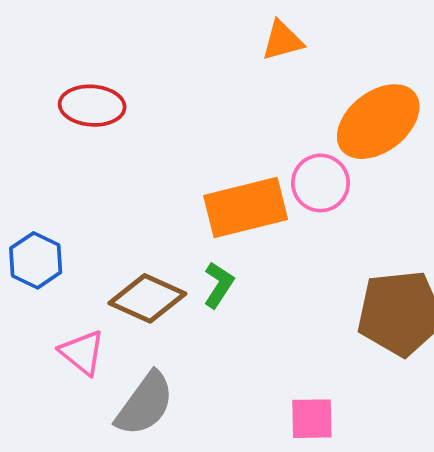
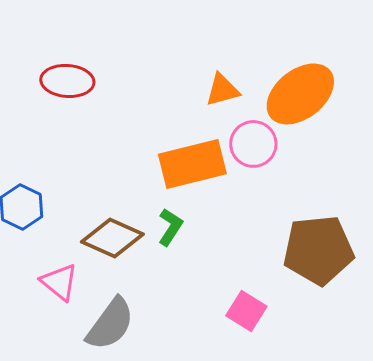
orange triangle: (282, 41) -> (222, 90), moved
pink square: (312, 419) -> (246, 311), moved, turned 33

